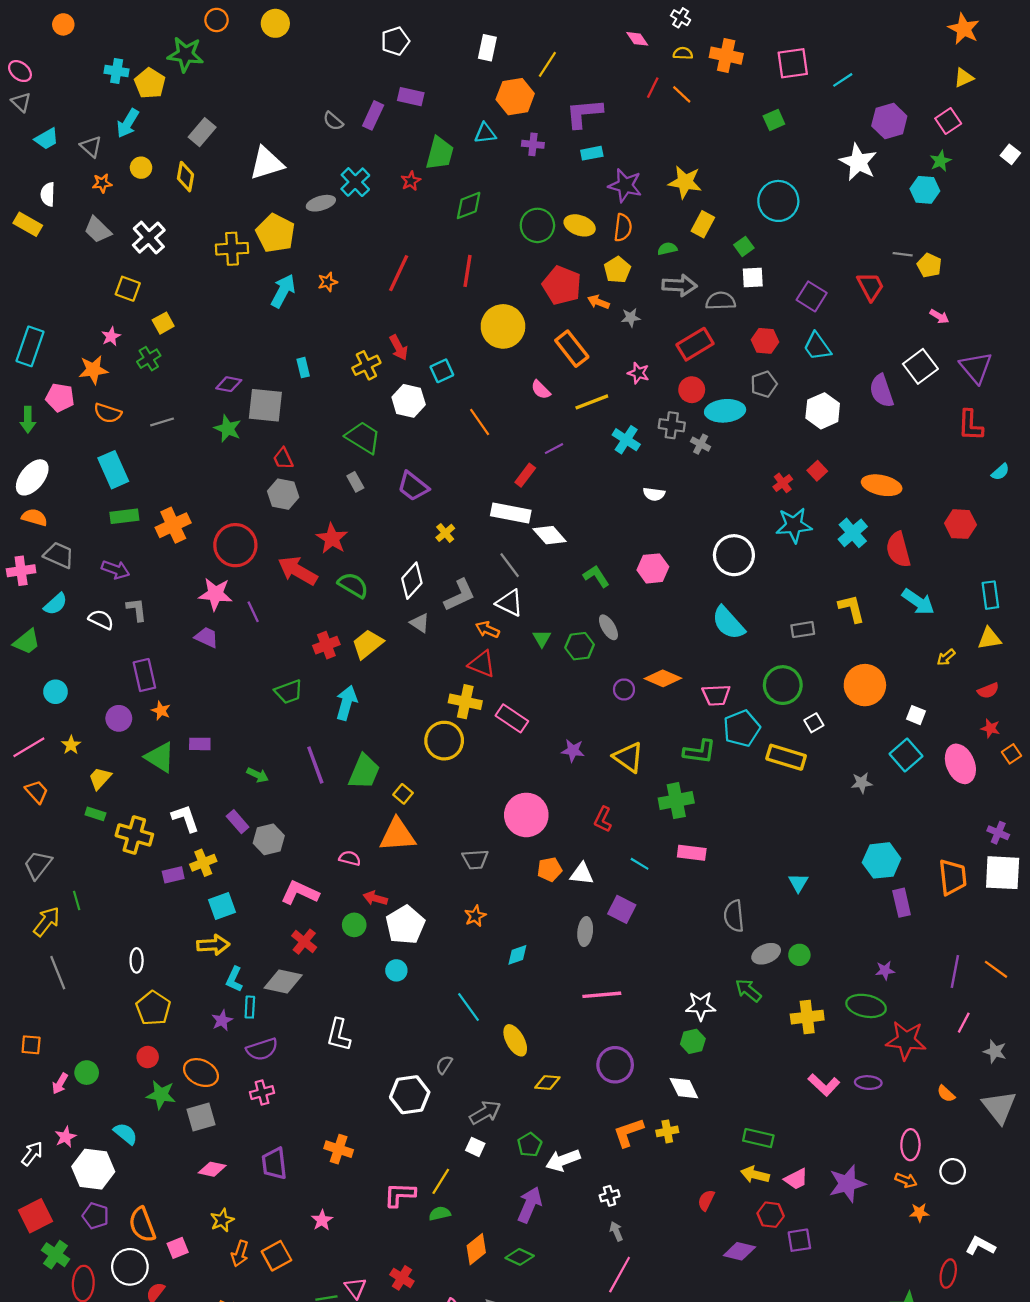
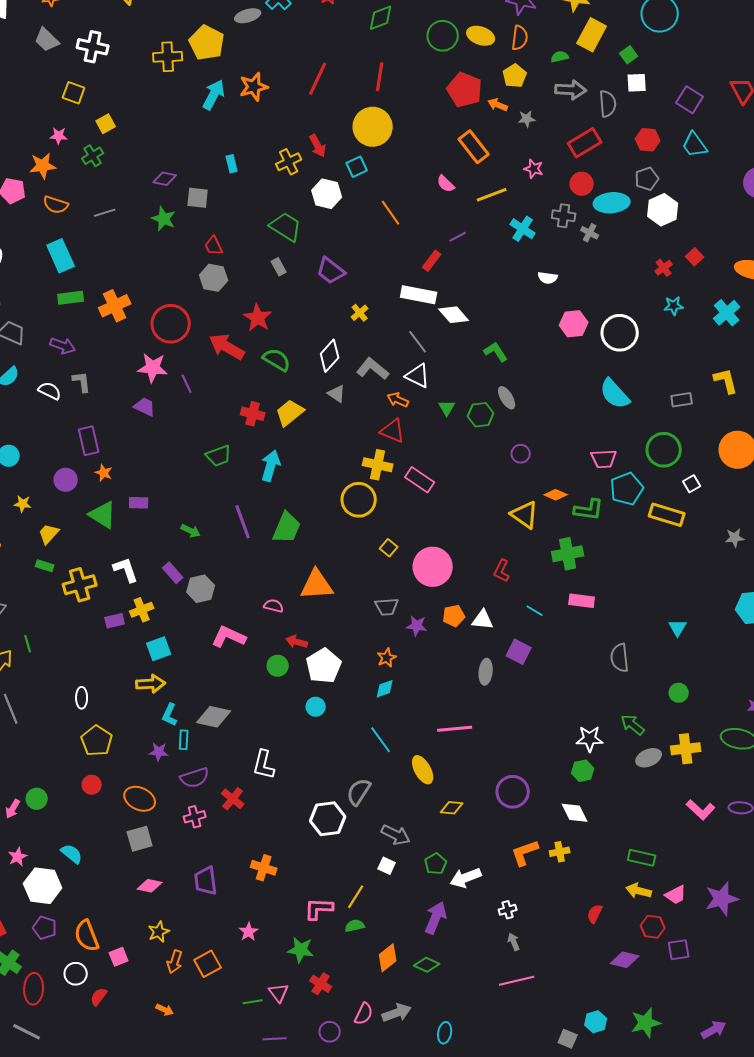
yellow rectangle: (703, 224) -> (592, 35), size x1.4
white cross: (149, 238) -> (93, 47), turned -36
orange star: (328, 282) -> (254, 87), size x1.6
gray semicircle: (721, 301) -> (608, 104), turned 88
yellow circle: (503, 326) -> (373, 127), moved
pink star: (111, 336) -> (59, 136), turned 30
gray square: (265, 405) -> (198, 198), size x0.7
white hexagon: (823, 411) -> (663, 210), moved
cyan star: (794, 525) -> (674, 306), size x0.6
pink hexagon: (653, 568) -> (574, 324), moved
gray L-shape: (460, 595) -> (373, 369), turned -116
red cross: (326, 645) -> (253, 414), turned 35
orange diamond: (663, 678) -> (556, 495), moved, size x0.7
yellow star: (71, 745) -> (23, 504), turned -30
purple star: (573, 751) -> (417, 626), moved
yellow square: (403, 794) -> (389, 548), moved
yellow cross: (134, 835) -> (80, 585), turned -32
red cross: (304, 942) -> (233, 799), moved
gray ellipse: (766, 954) -> (649, 758), moved
cyan diamond: (517, 955) -> (385, 689), moved
pink line: (602, 995) -> (455, 729), moved
purple star: (222, 1020) -> (159, 752), turned 30
gray semicircle: (444, 1065) -> (359, 792), size x1.6
green star: (161, 1095) -> (301, 950), moved
gray arrow: (485, 1113) -> (396, 835), turned 56
white circle: (130, 1267) -> (76, 974), size x0.7
pink line: (620, 1275) -> (517, 981), turned 48

